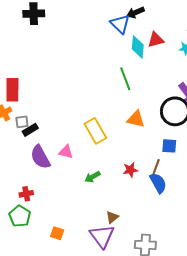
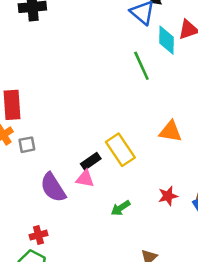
green line: (125, 79) -> (141, 66), moved
black rectangle: (30, 130) -> (91, 161), moved

